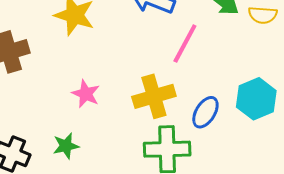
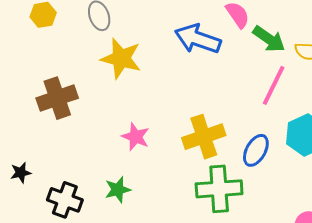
pink line: (185, 44) -> (274, 85), moved

